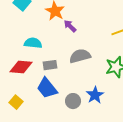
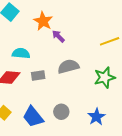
blue trapezoid: (47, 88) -> (33, 117), moved
blue star: (95, 95) -> (97, 117), moved

